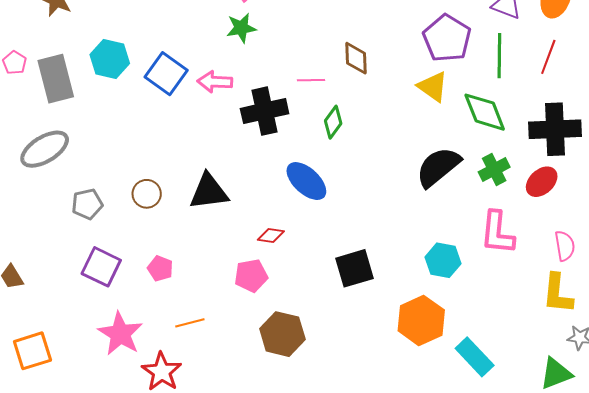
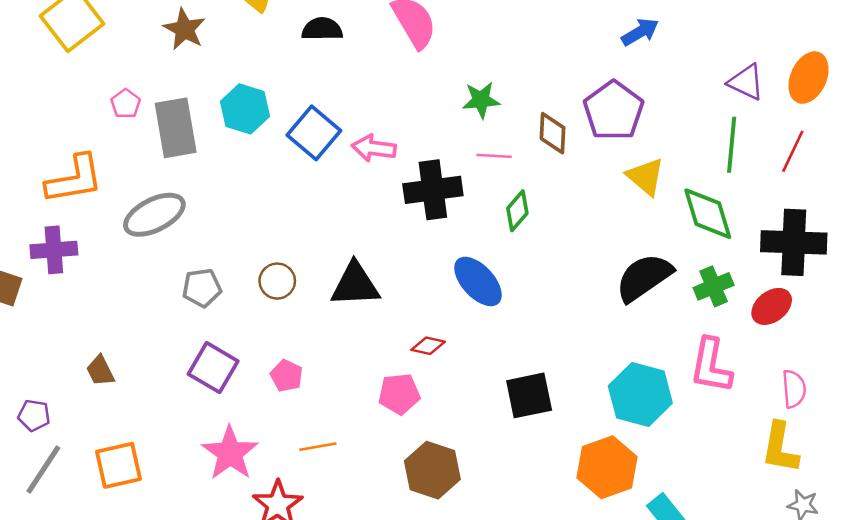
green star: (241, 28) -> (481, 100), moved
purple pentagon: (447, 38) -> (614, 111), moved
cyan hexagon: (443, 260) -> (640, 394), size x1.4

